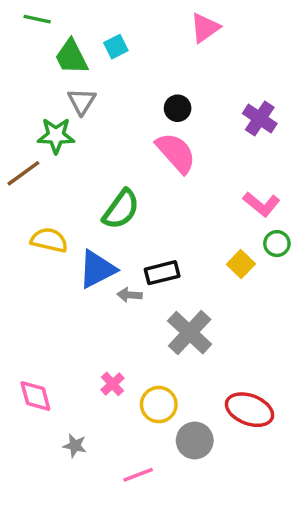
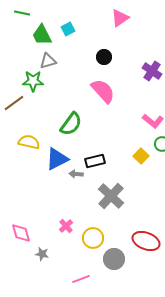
gray triangle: (82, 101) -> (48, 61), turned 42
black circle: (178, 108) -> (104, 57), moved
gray star: (75, 446) -> (42, 254), moved

